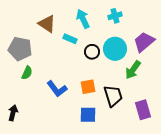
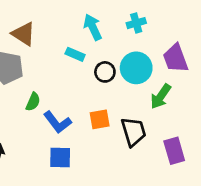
brown triangle: (47, 24) -> (24, 34), moved
purple trapezoid: (144, 42) -> (176, 58), turned -70
green semicircle: (27, 73) -> (33, 102), moved
blue square: (88, 115) -> (60, 157), moved

